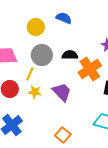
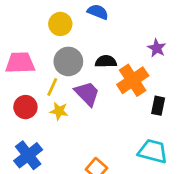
purple trapezoid: (62, 92) -> (87, 94), moved

